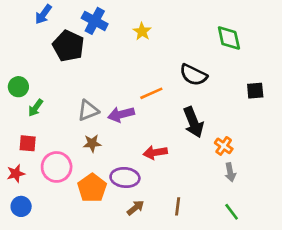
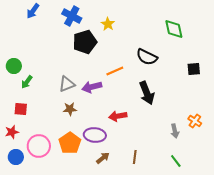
black pentagon: (68, 46) -> (85, 42), moved, turned 30
orange cross: (224, 146) -> (195, 121), moved
pink circle: (57, 167) -> (39, 146), moved

